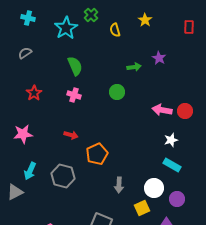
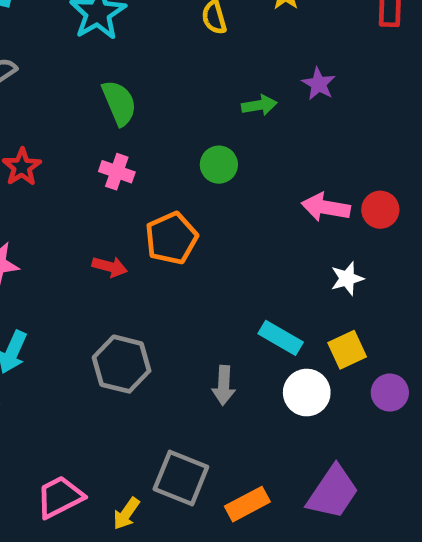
orange pentagon: (97, 154) -> (171, 238), moved
cyan rectangle: (172, 165) -> (281, 338), moved
gray hexagon: (63, 176) -> (122, 364), moved
purple circle: (177, 199) -> (390, 393), moved
yellow square: (142, 208) -> (347, 350), moved

